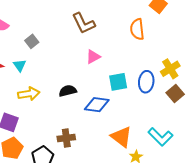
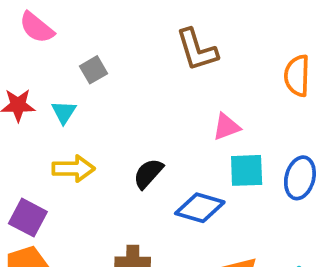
pink triangle: (93, 57) -> (226, 127), moved
black semicircle: (68, 91) -> (148, 174), turned -42

